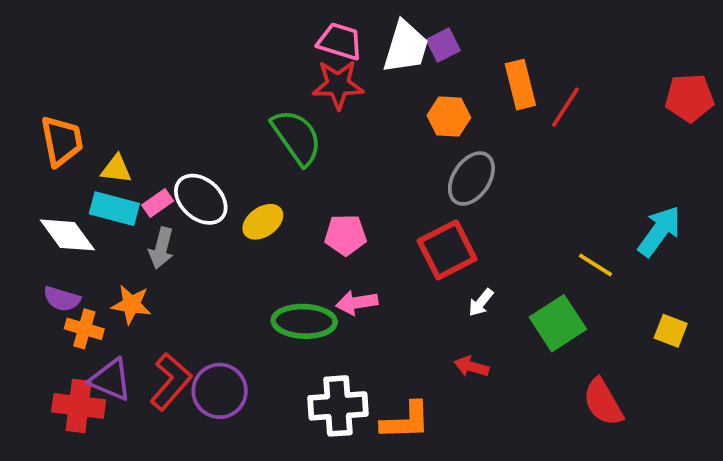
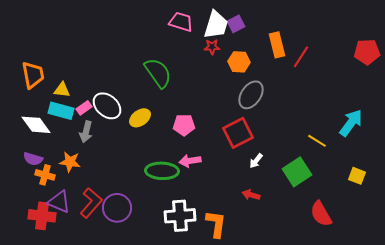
red star: (338, 85) -> (212, 47), moved, size x0.6
orange L-shape: (406, 421) -> (216, 224), turned -80

